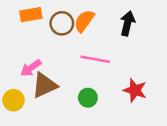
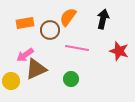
orange rectangle: (31, 15) -> (25, 23), moved
brown circle: (62, 23) -> (50, 30), moved
red star: (135, 90) -> (119, 51), moved

